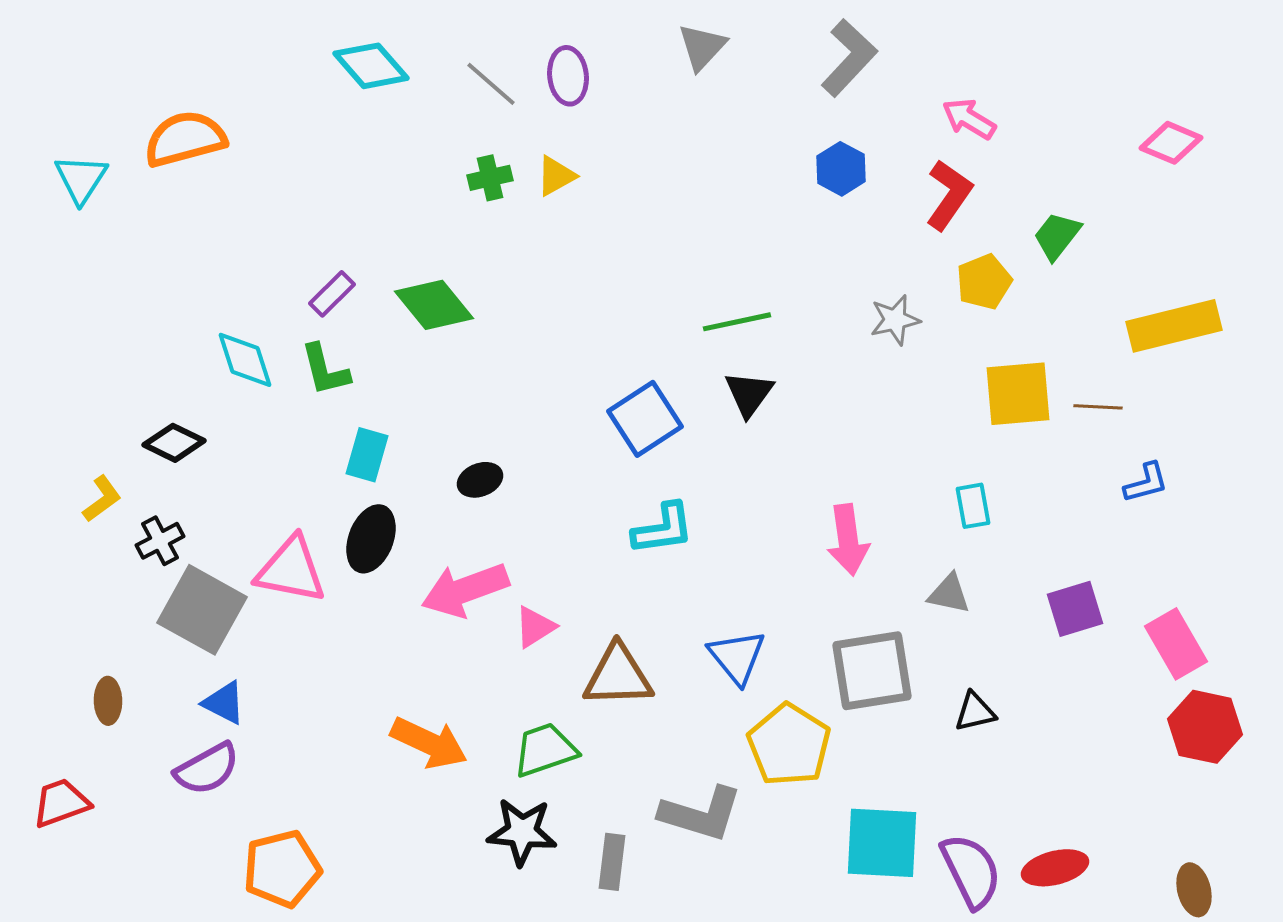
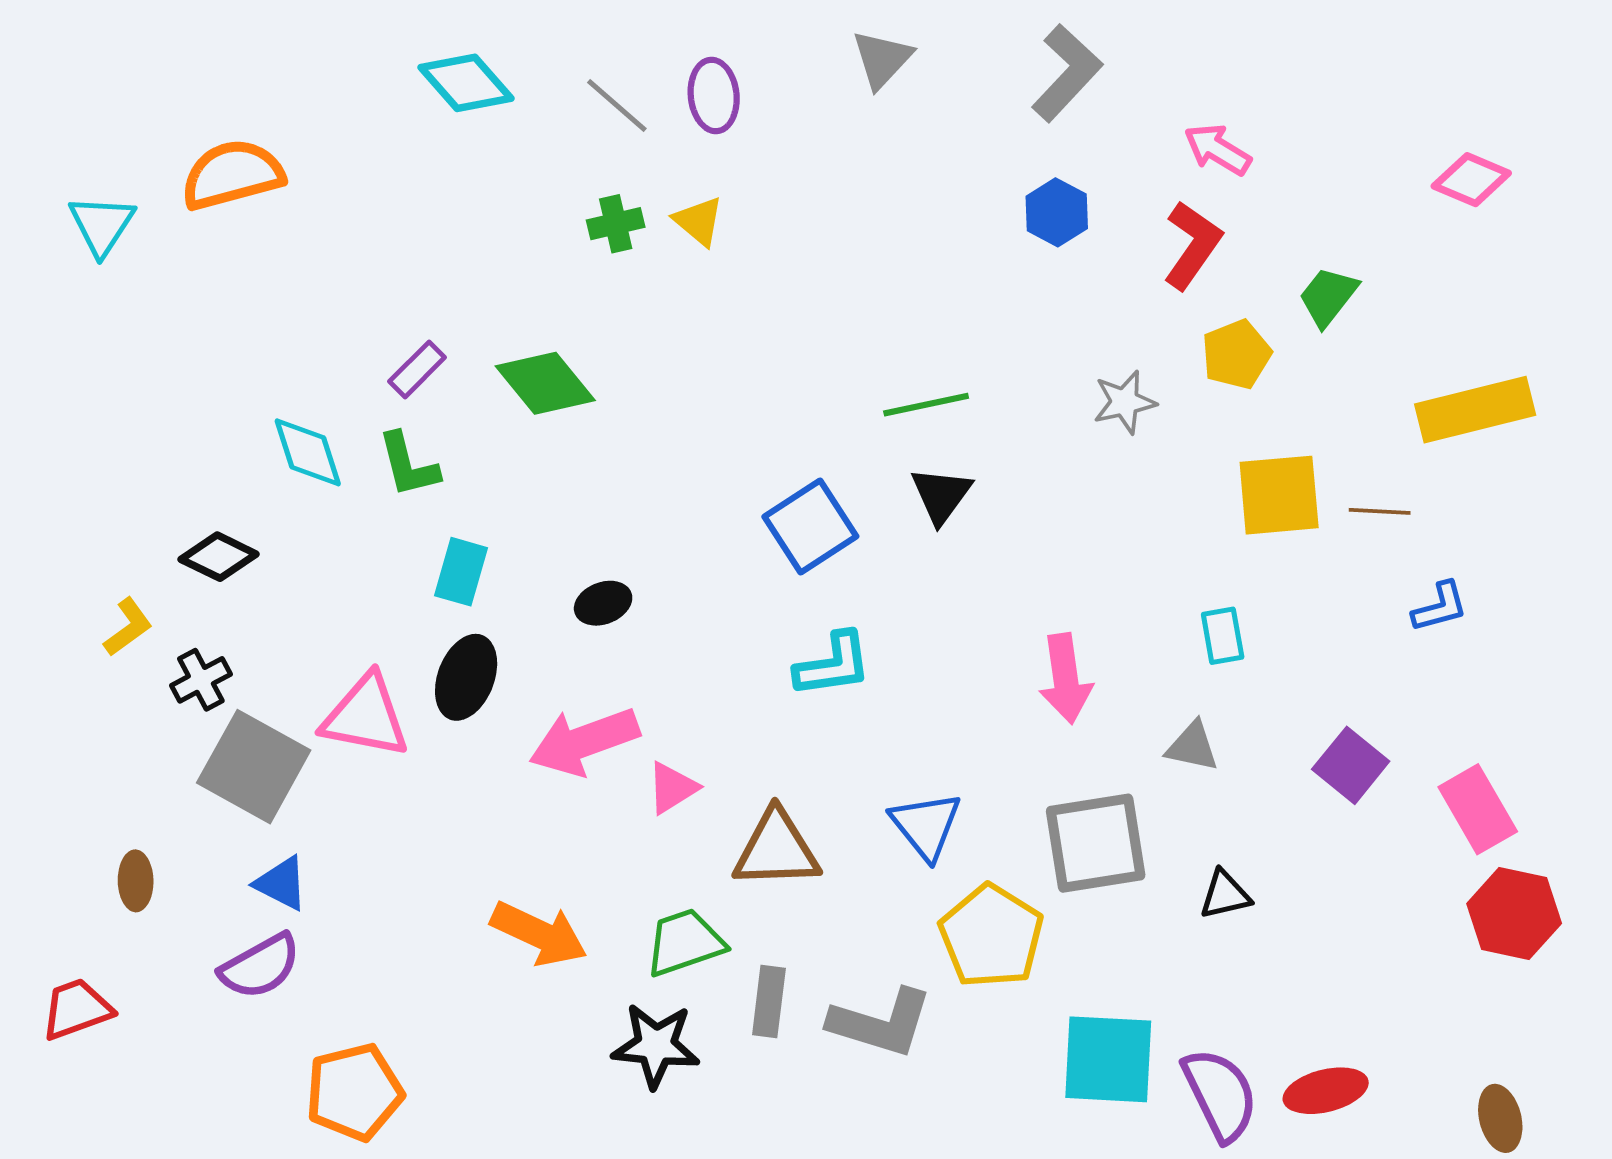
yellow triangle: (556, 176) -> (699, 221), turned -51
purple square: (1075, 609) -> (1351, 765), turned -34
gray rectangle: (612, 862) -> (769, 1002), moved

